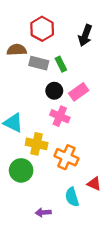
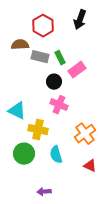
black arrow: (85, 35) -> (80, 20), moved
pink rectangle: (79, 92) -> (77, 70), moved
orange cross: (66, 157) -> (85, 134), moved, turned 30
cyan semicircle: (72, 197) -> (56, 155), moved

